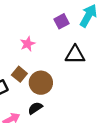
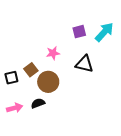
pink star: (28, 44) -> (53, 53), moved

